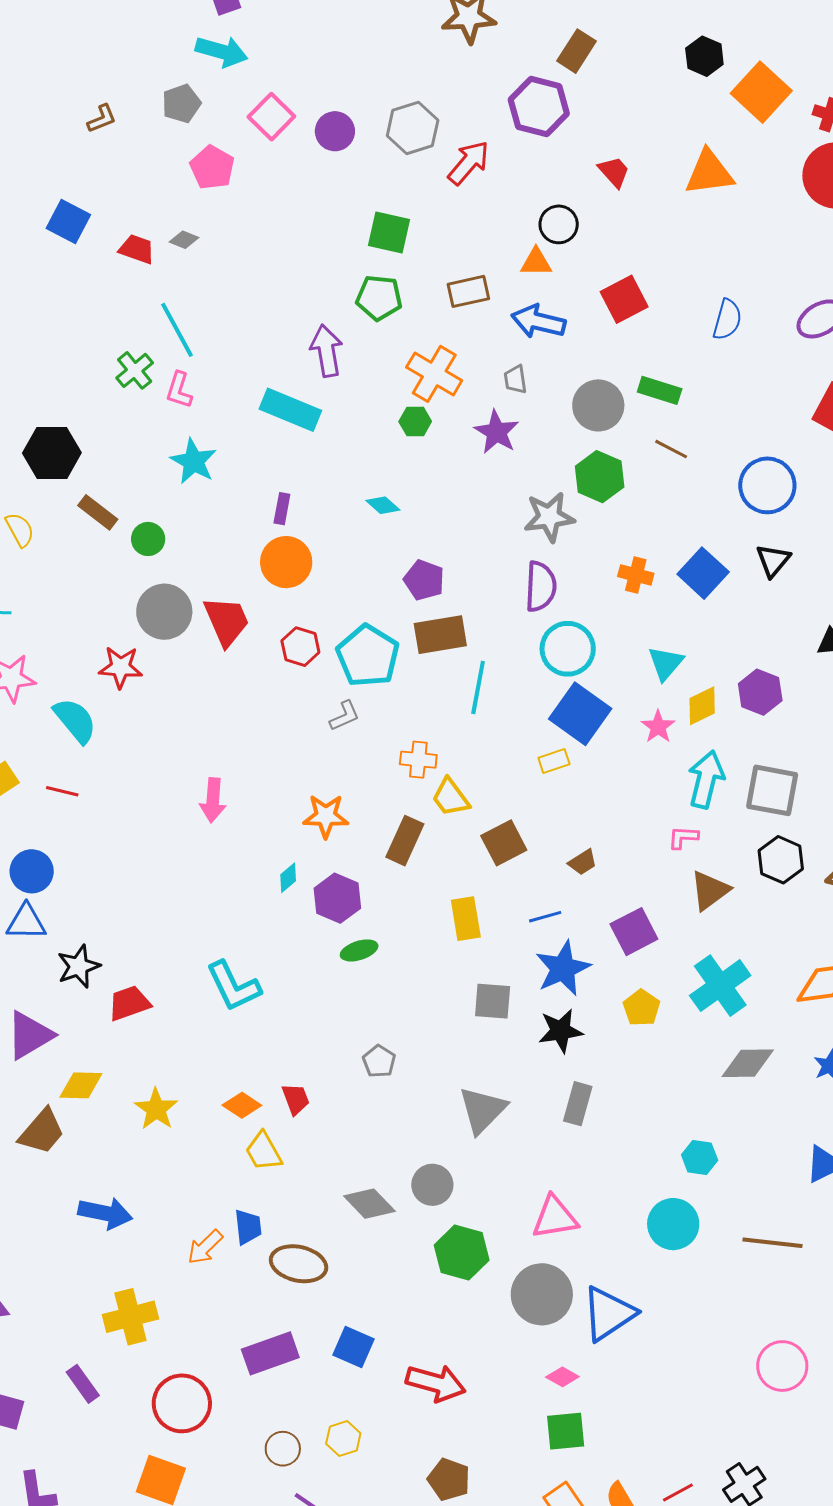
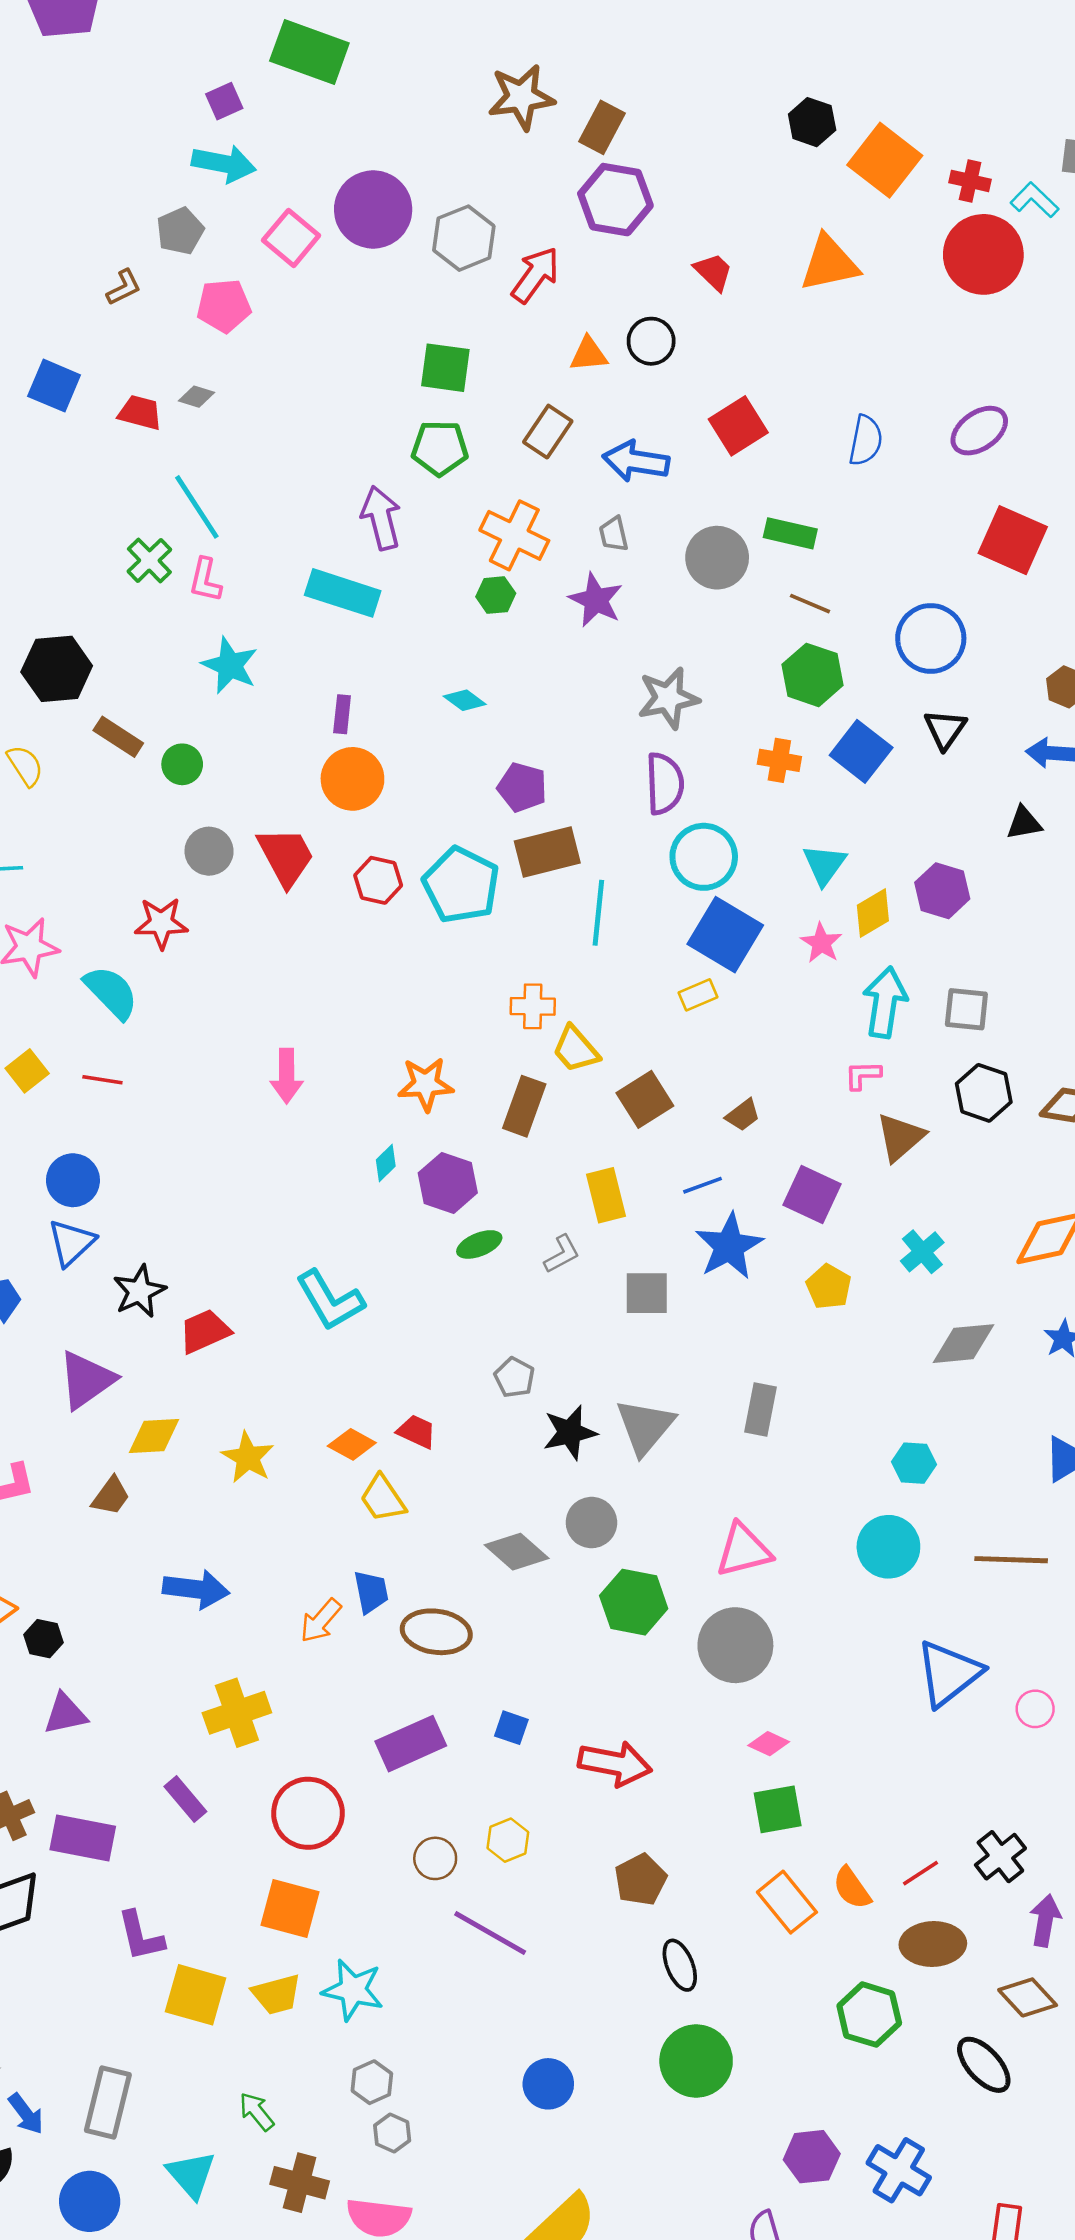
brown rectangle: (576, 51) -> (602, 127), moved
brown L-shape: (102, 119) -> (124, 287), moved
purple circle: (335, 131) -> (373, 209), moved, size x1.6
pink pentagon: (212, 167) -> (224, 306), turned -30
orange triangle: (536, 262) -> (589, 354), moved
brown rectangle: (468, 291) -> (548, 432), turned -39
green hexagon: (600, 477) -> (812, 675), moved
gray circle: (164, 612) -> (209, 851), size x0.7
gray L-shape: (345, 716) -> (562, 1254), moved
gray square: (772, 790) -> (966, 1009), size x0.7
blue triangle: (26, 922) -> (71, 1243), turned -39
purple square: (634, 932) -> (812, 1195), turned -33
cyan cross: (720, 986) -> (922, 1252), size x0.6
black star: (561, 1031) -> (570, 1432), moved
red trapezoid: (296, 1099) -> (417, 1432), turned -40
brown trapezoid: (42, 1132) -> (111, 1496), size x0.7
blue triangle: (609, 1314) -> (949, 1673), moved
blue square: (354, 1347) -> (511, 1728), size x0.7
pink circle: (782, 1366) -> (1035, 1709), size x0.6
brown pentagon: (449, 1480) -> (641, 1880), turned 30

